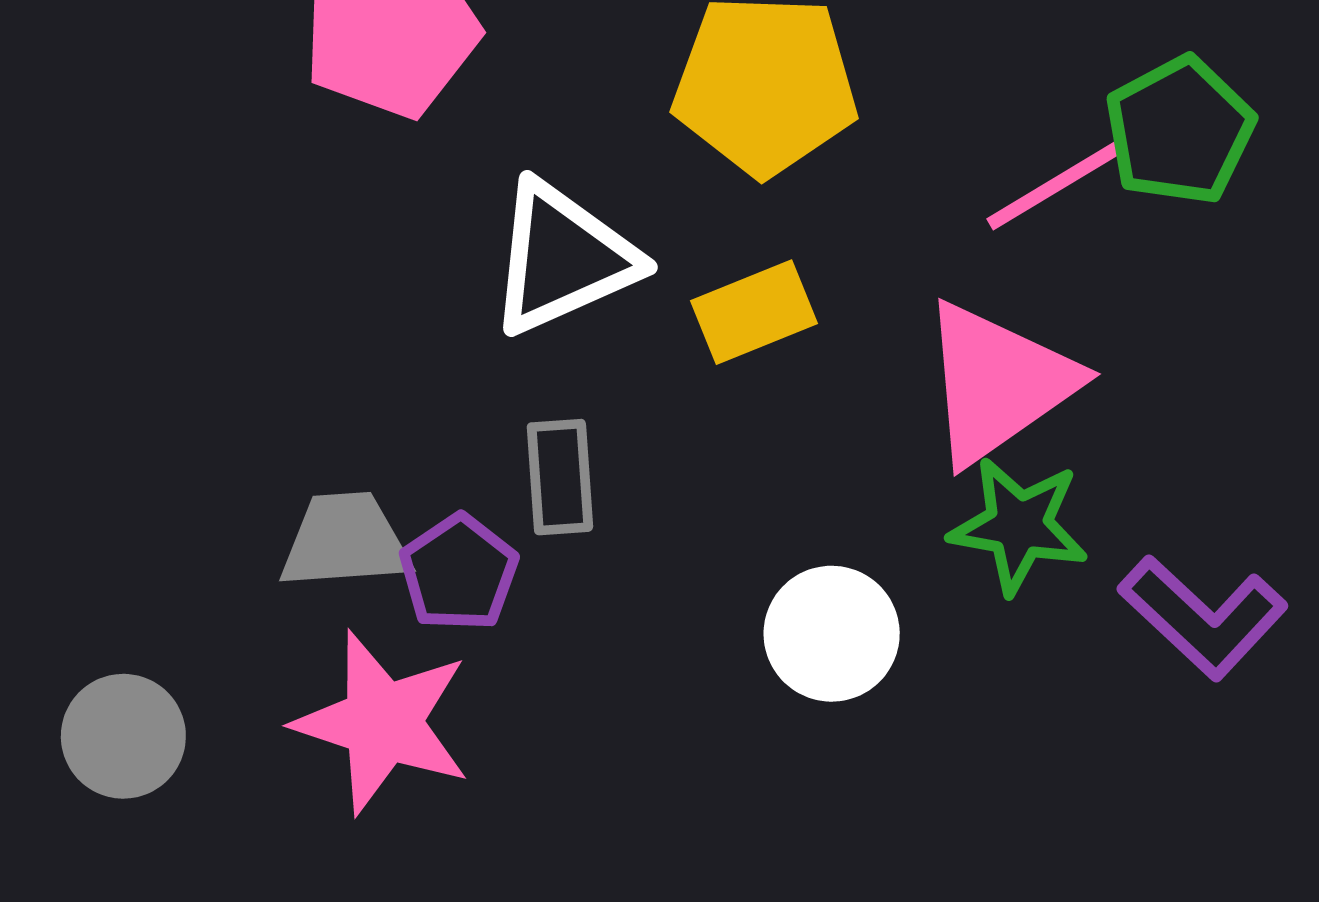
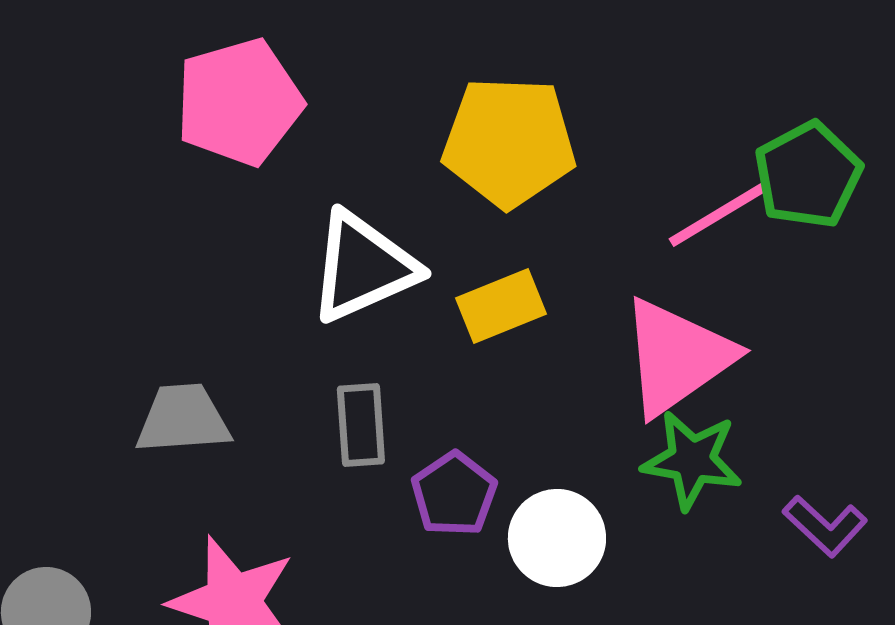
gray trapezoid: (345, 541) -> (183, 419), moved
purple pentagon: (459, 573) -> (454, 494), moved
purple L-shape: (1203, 617) -> (825, 526), size x0.7

